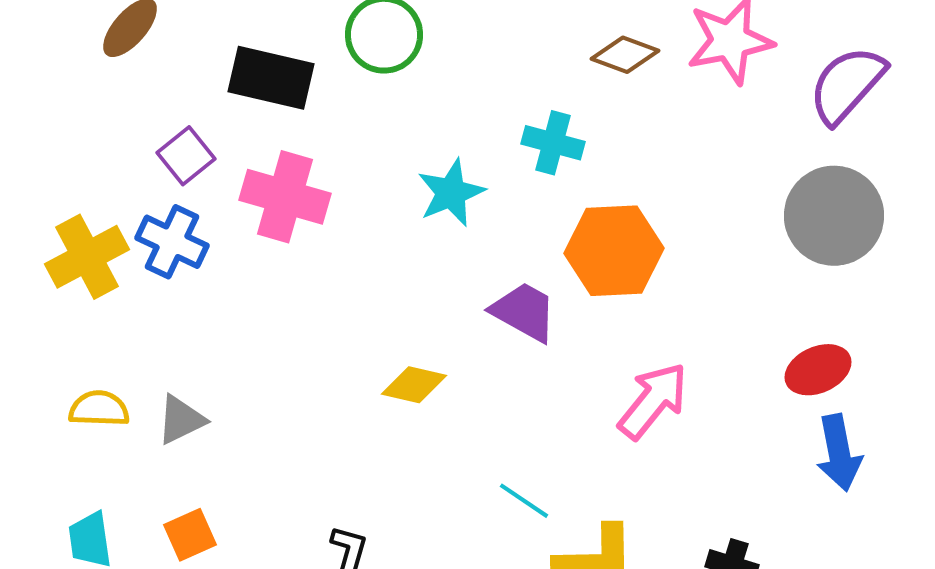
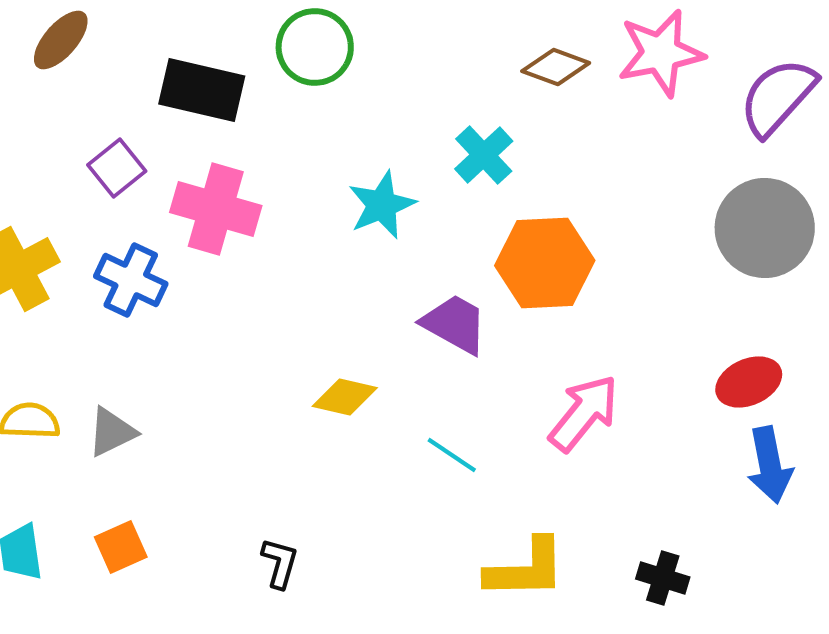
cyan cross: (553, 143) -> (484, 155), turned 32
blue cross: (172, 242) -> (131, 280), moved
cyan line: (524, 501) -> (452, 455), moved

